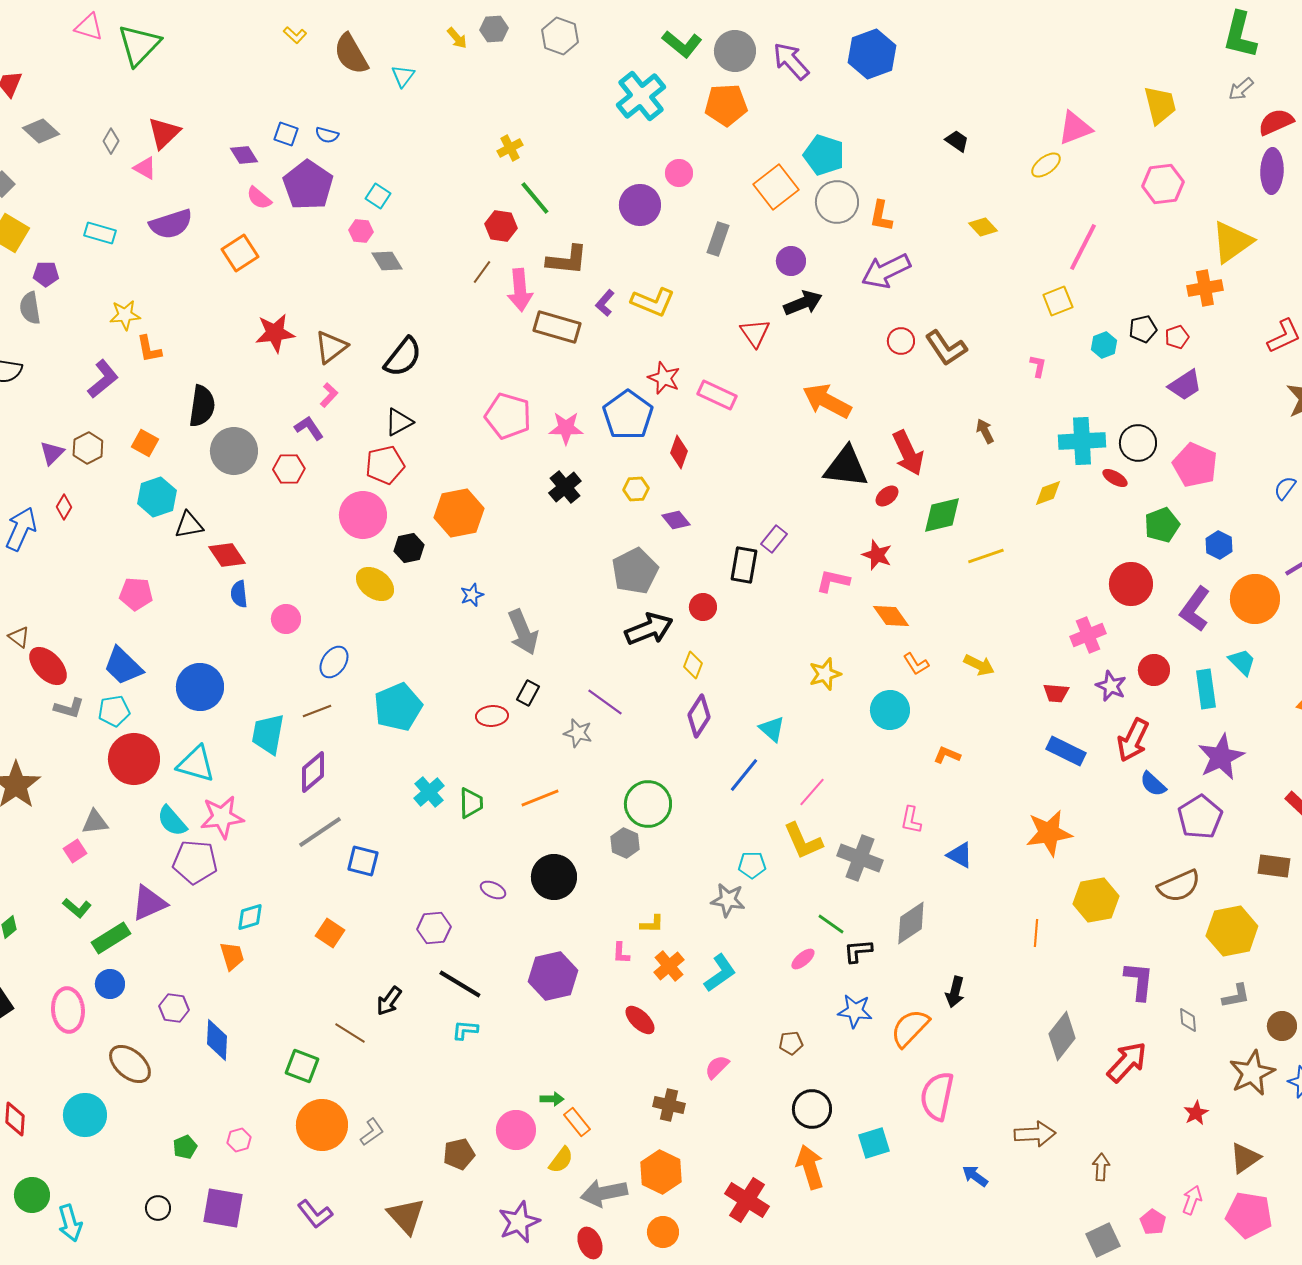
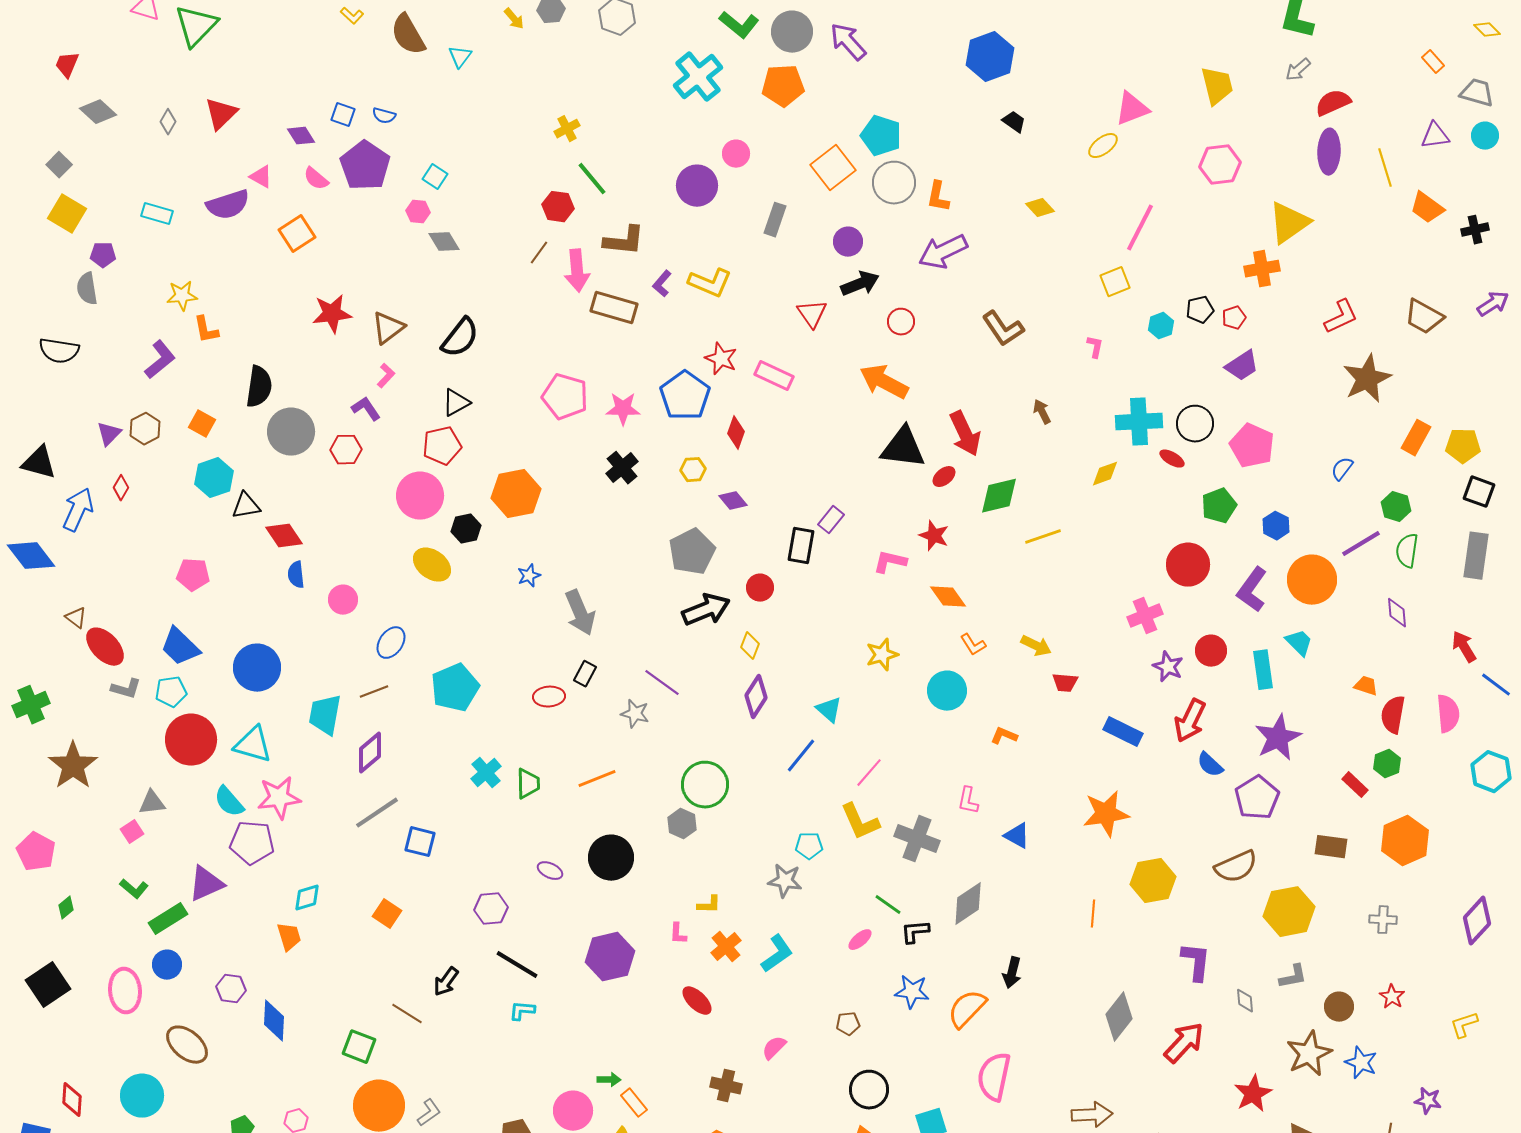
blue hexagon: (872, 54) -> (990, 57), moved
pink triangle: (145, 168) -> (261, 177), moved
red circle: (901, 341) -> (901, 322), moved
red trapezoid: (1056, 693) -> (1065, 683), moved
red star: (1196, 1113) -> (1253, 1094), size x1.5

